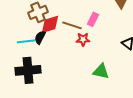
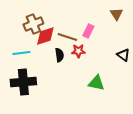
black semicircle: (40, 37) -> (59, 55), moved, turned 144

